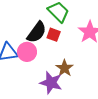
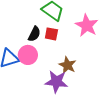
black semicircle: (37, 32) -> (34, 34), size x0.7

